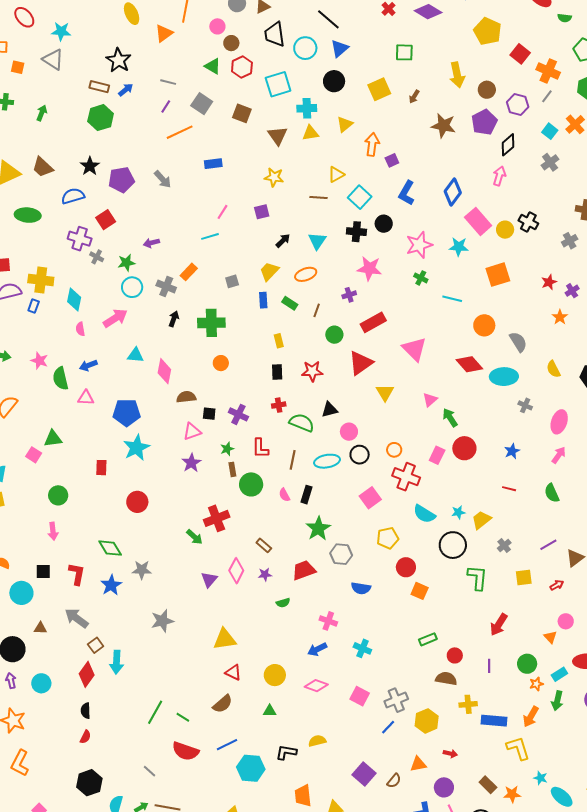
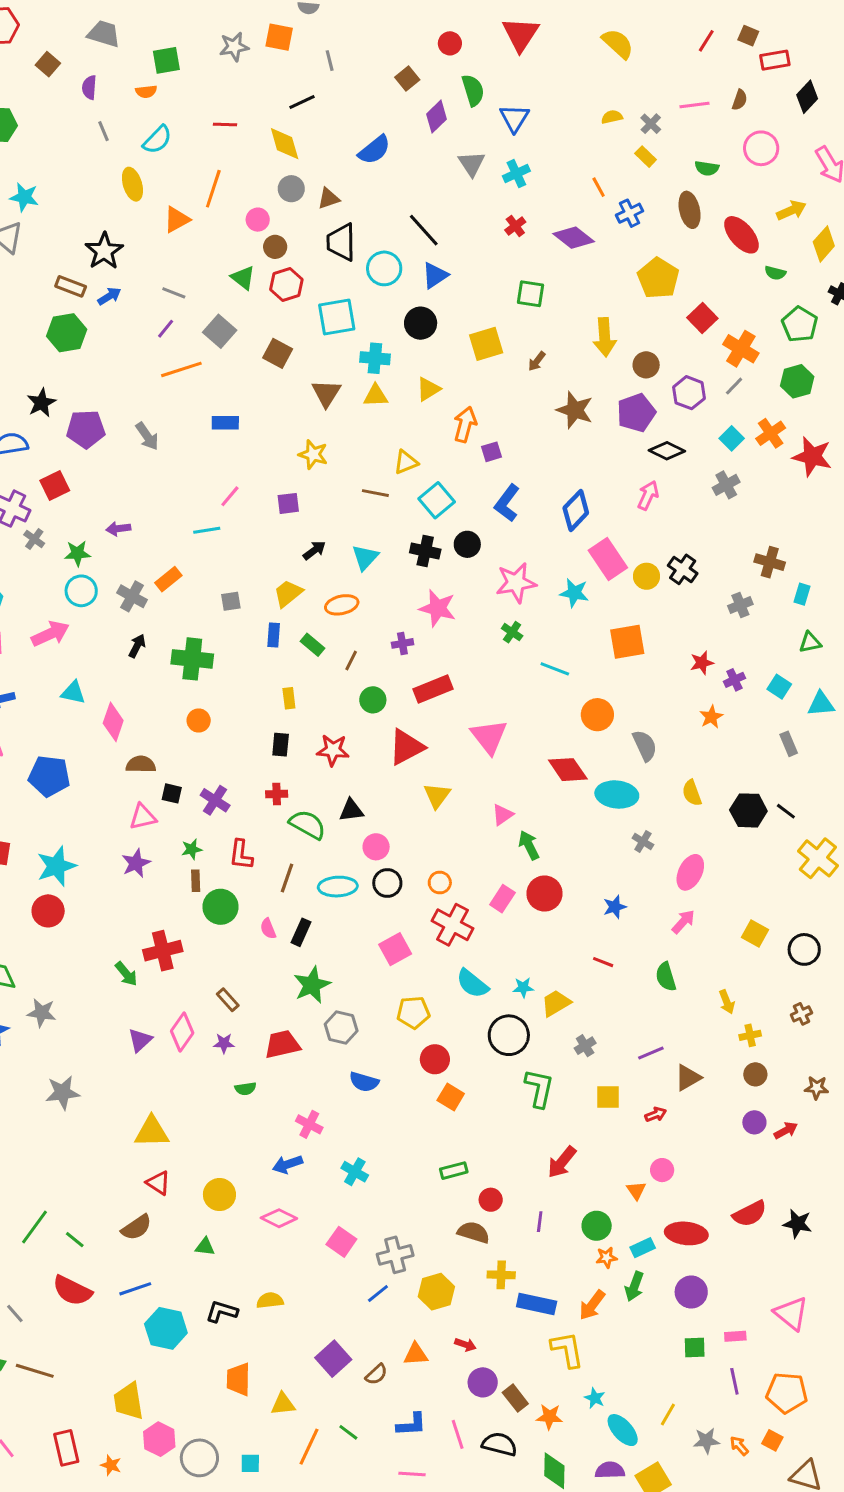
black diamond: (508, 145) -> (667, 451), turned 60
cyan star: (136, 448) -> (56, 866), moved
purple circle: (444, 787) -> (483, 1382), moved

